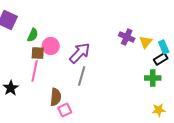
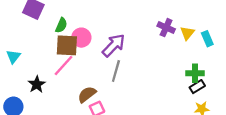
brown square: (38, 53) -> (67, 45), size x1.5
black rectangle: (161, 59) -> (197, 87), moved
pink line: (35, 71) -> (64, 65), turned 30
brown semicircle: (56, 97) -> (87, 94), turned -132

